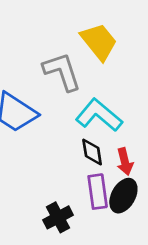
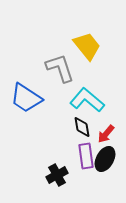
red arrow: (125, 162) -> (106, 134), turned 54

